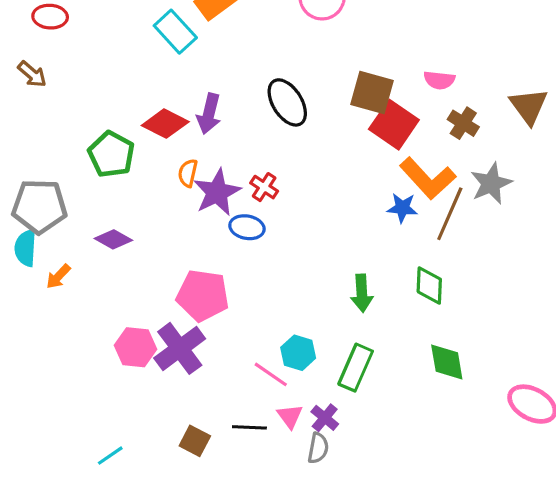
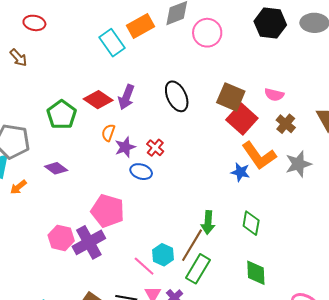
purple star: (217, 192) -> (125, 147), size x0.7
brown line: (450, 214) -> (192, 245), moved

